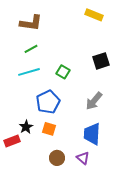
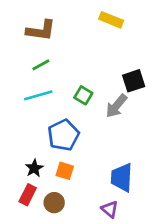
yellow rectangle: (94, 15) -> (111, 20), moved
gray arrow: (94, 101) -> (116, 106), moved
red rectangle: (12, 141) -> (28, 195), moved, turned -42
brown circle: (57, 158) -> (54, 203), moved

